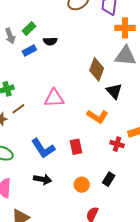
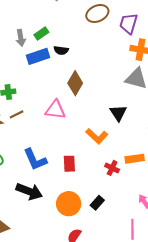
blue rectangle: (29, 51) -> (38, 56), size x1.5
brown diamond: (97, 69) -> (75, 83), moved
black arrow: (43, 179) -> (29, 191), size x1.4
orange circle: (82, 185) -> (69, 204), size x1.5

